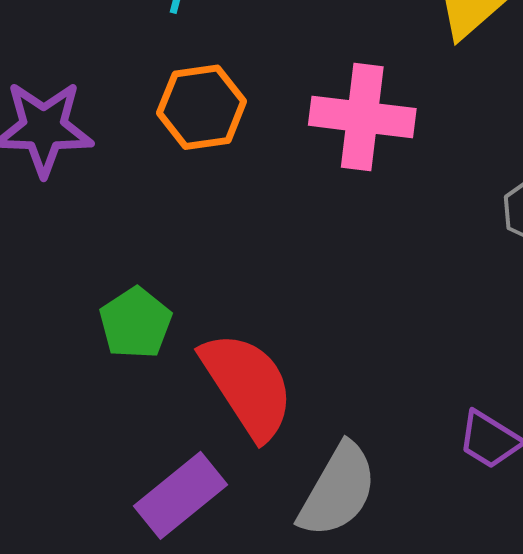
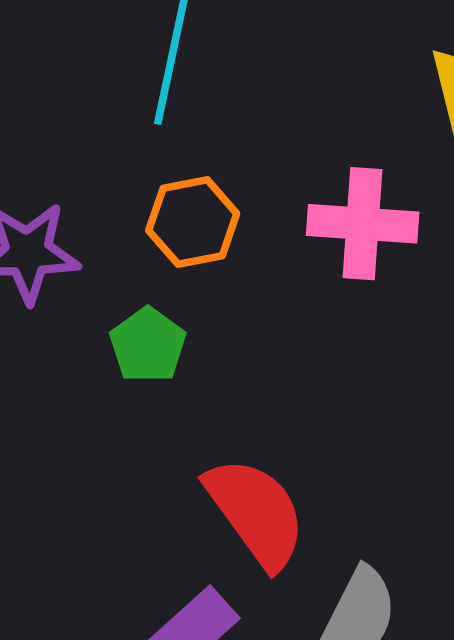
green pentagon: (135, 323) -> (148, 345), moved

